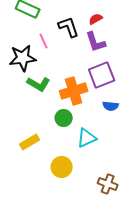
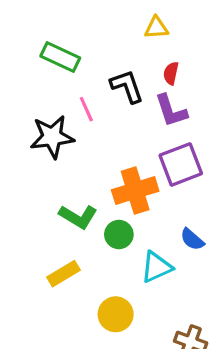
red semicircle: (96, 19) -> (171, 73), turned -48
green L-shape: (39, 84) -> (78, 217), moved
blue semicircle: (111, 106) -> (192, 239), moved, turned 35

